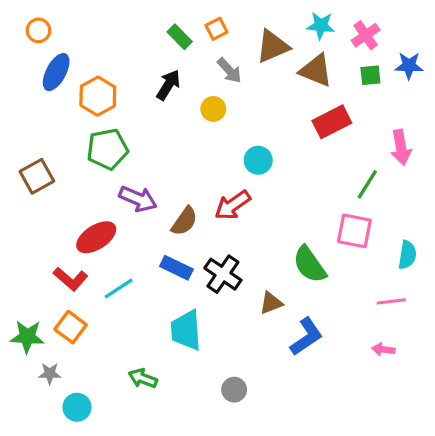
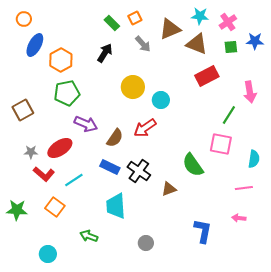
yellow circle: (213, 109) -> (133, 87), moved, size x1.5
orange square: (71, 327) -> (55, 207), moved
blue L-shape: (306, 337) -> (203, 231), moved, turned -45
gray star: (50, 374) -> (31, 152), moved

